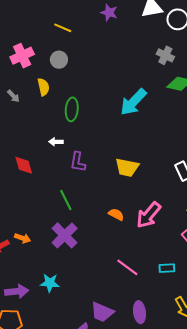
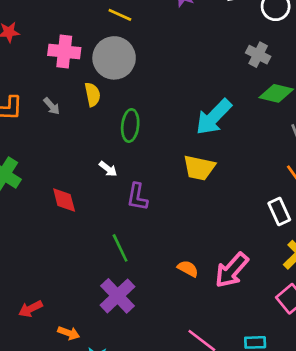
pink cross: (22, 56) -> (64, 51), turned 30
gray circle: (59, 60) -> (114, 58), size x1.8
white arrow: (56, 142) -> (108, 169), turned -144
yellow trapezoid: (127, 167) -> (199, 168), moved
orange arrow: (23, 238) -> (69, 333), moved

